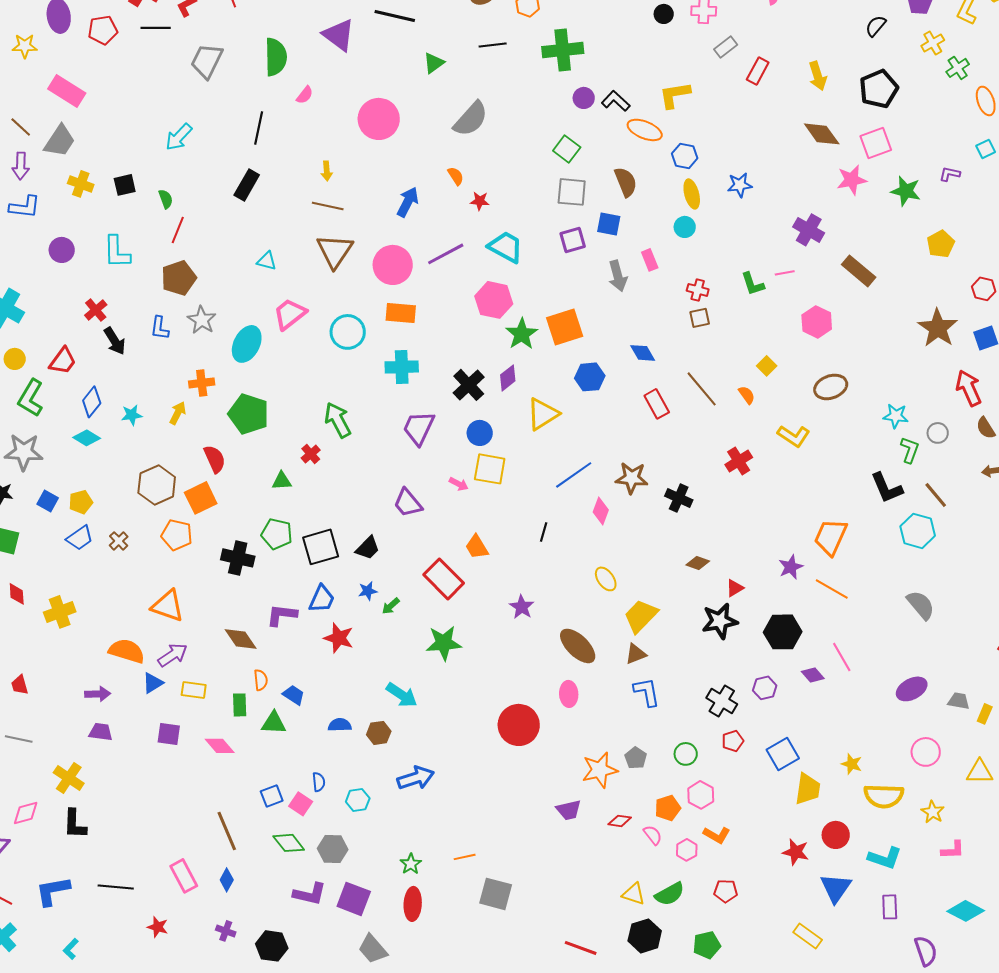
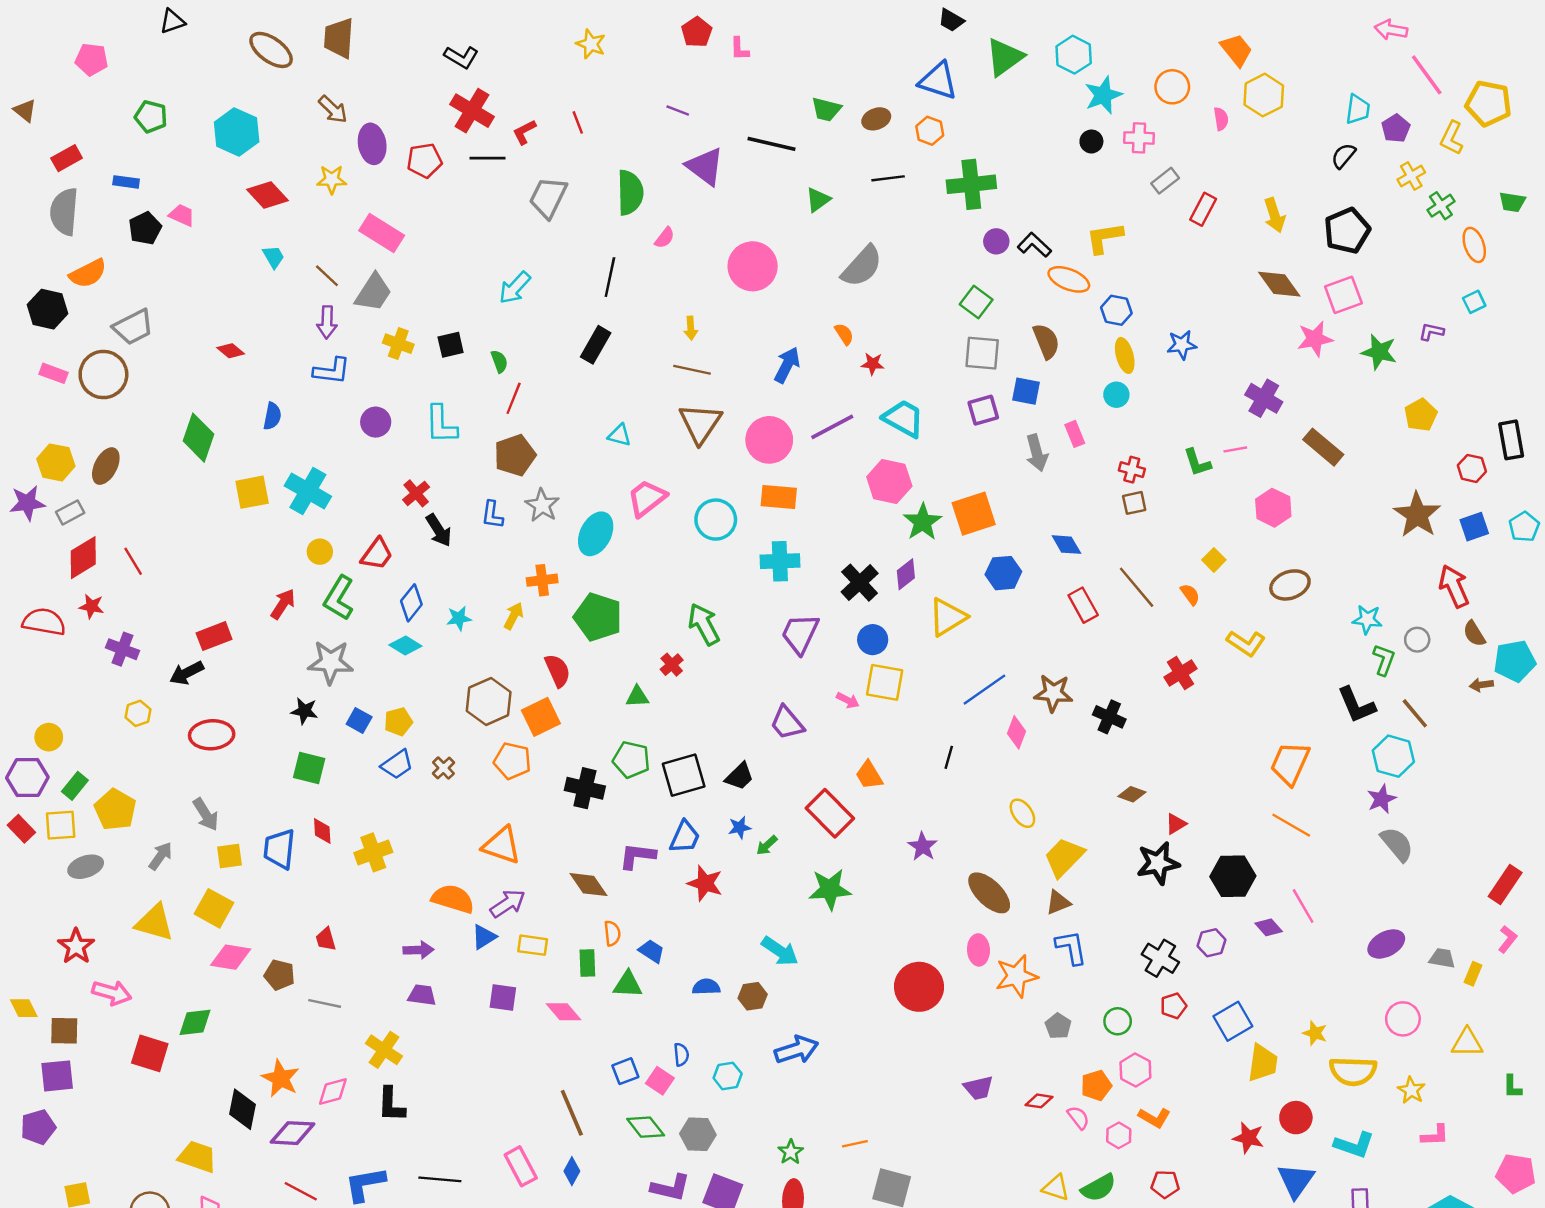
purple star: (791, 567) -> (1382, 799), moved
orange star: (600, 770) -> (1017, 976), moved

